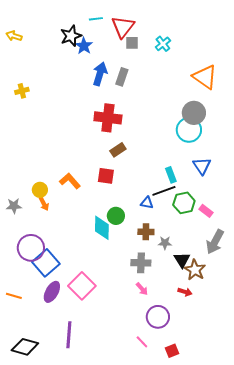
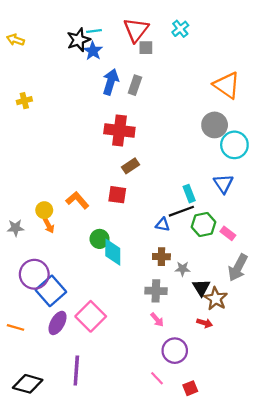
cyan line: (96, 19) -> (94, 31), moved
cyan cross: (163, 44) -> (180, 29), moved
cyan circle: (189, 130) -> (234, 145), moved
green circle: (116, 216) -> (100, 239), moved

